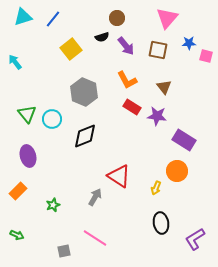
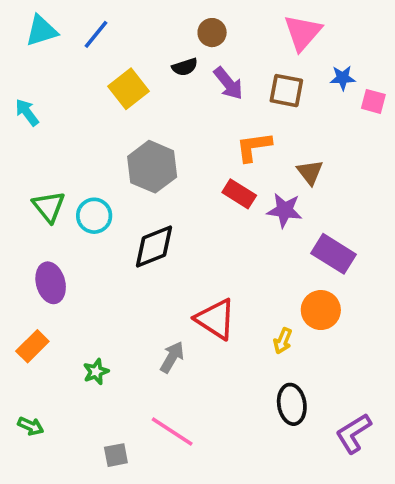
orange L-shape: (127, 80) -> (254, 147), moved, turned 110
brown triangle: (164, 87) -> (310, 172), moved

